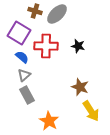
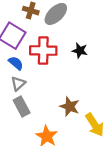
brown star: (80, 87) -> (70, 106), moved

